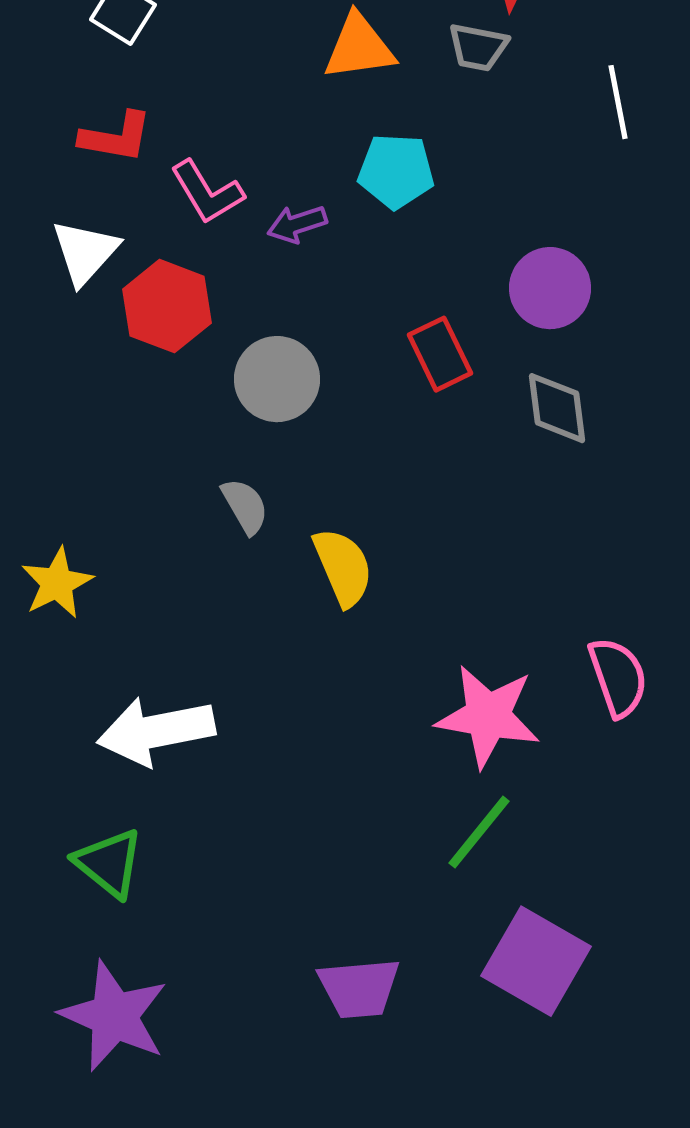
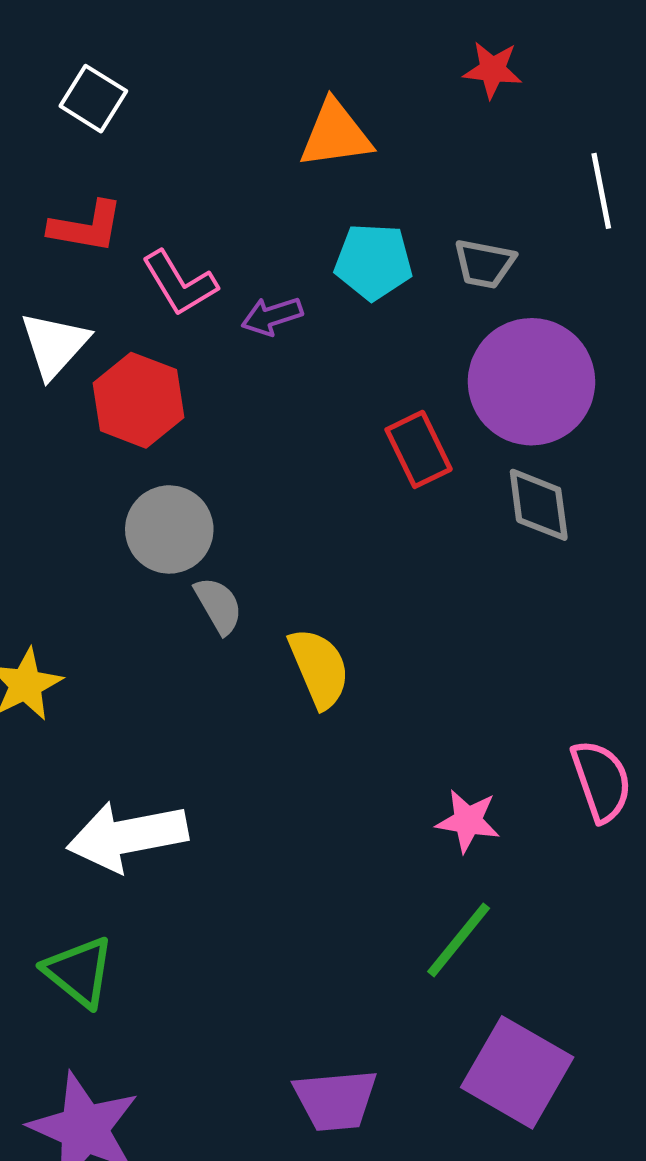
gray trapezoid: (478, 47) -> (484, 264), moved
purple circle: (550, 288) -> (531, 382), size x1.5
gray circle: (277, 379) -> (169, 529), moved
pink star: (488, 716) -> (468, 821), size x0.6

